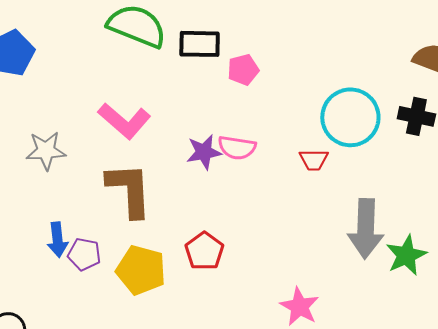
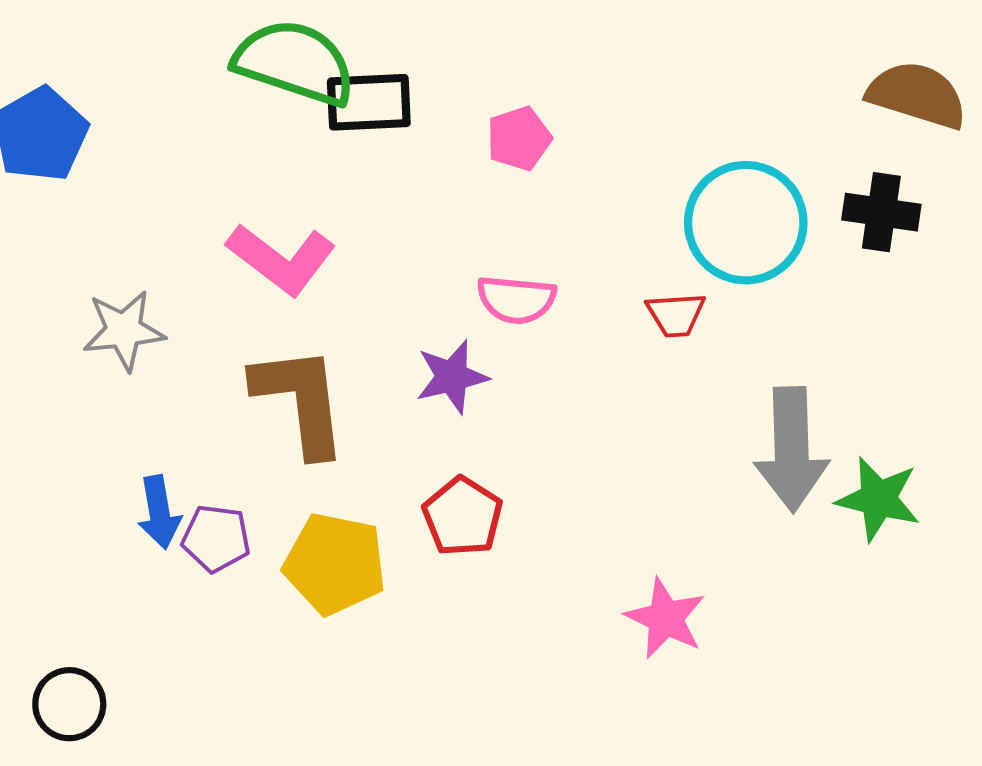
black rectangle: (200, 44) -> (369, 102), moved
purple star: (204, 152) -> (452, 377), moved
green star: (406, 255) -> (878, 499), turned -30

